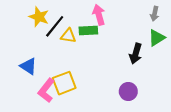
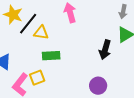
green rectangle: (88, 30) -> (51, 56), moved
yellow square: (64, 83) -> (37, 78), size x0.7

